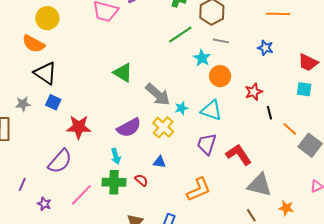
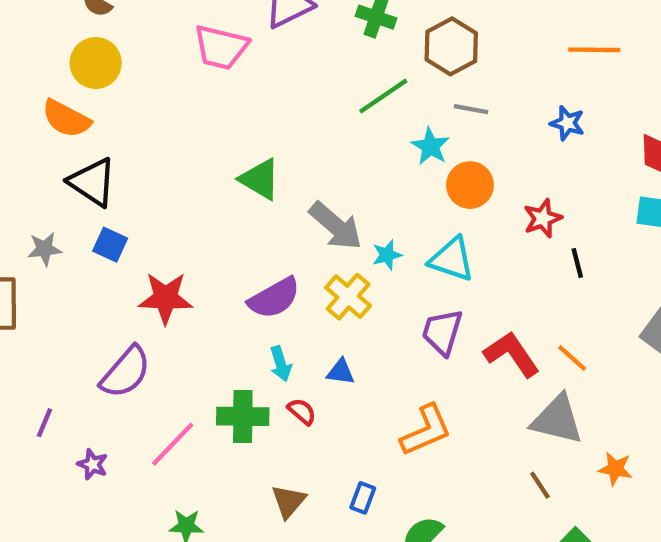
orange line: (290, 129) -> (572, 358), moved
cyan arrow: (116, 156) -> (281, 364), moved

